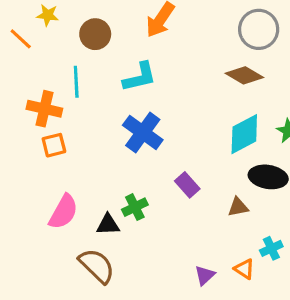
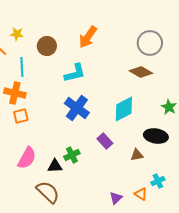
cyan line: (76, 82) -> (22, 67), moved
cyan diamond: (244, 134) -> (124, 109), moved

